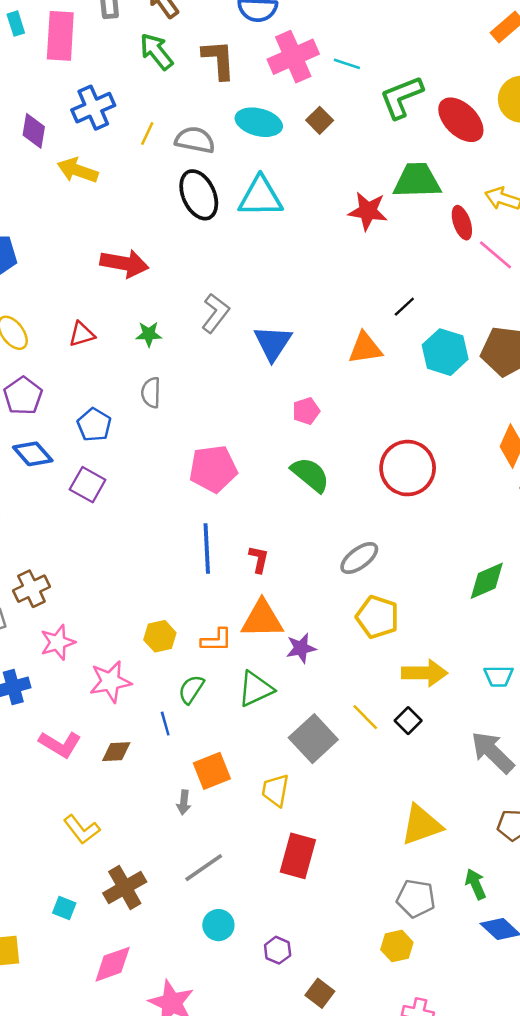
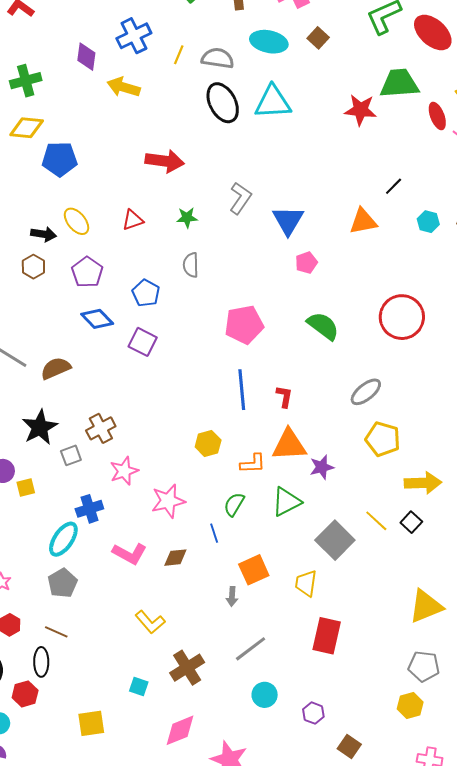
cyan hexagon: (445, 352) -> (428, 222), size x0.6
pink pentagon: (306, 411) -> (306, 263), moved
yellow hexagon: (160, 636) -> (208, 444), moved

